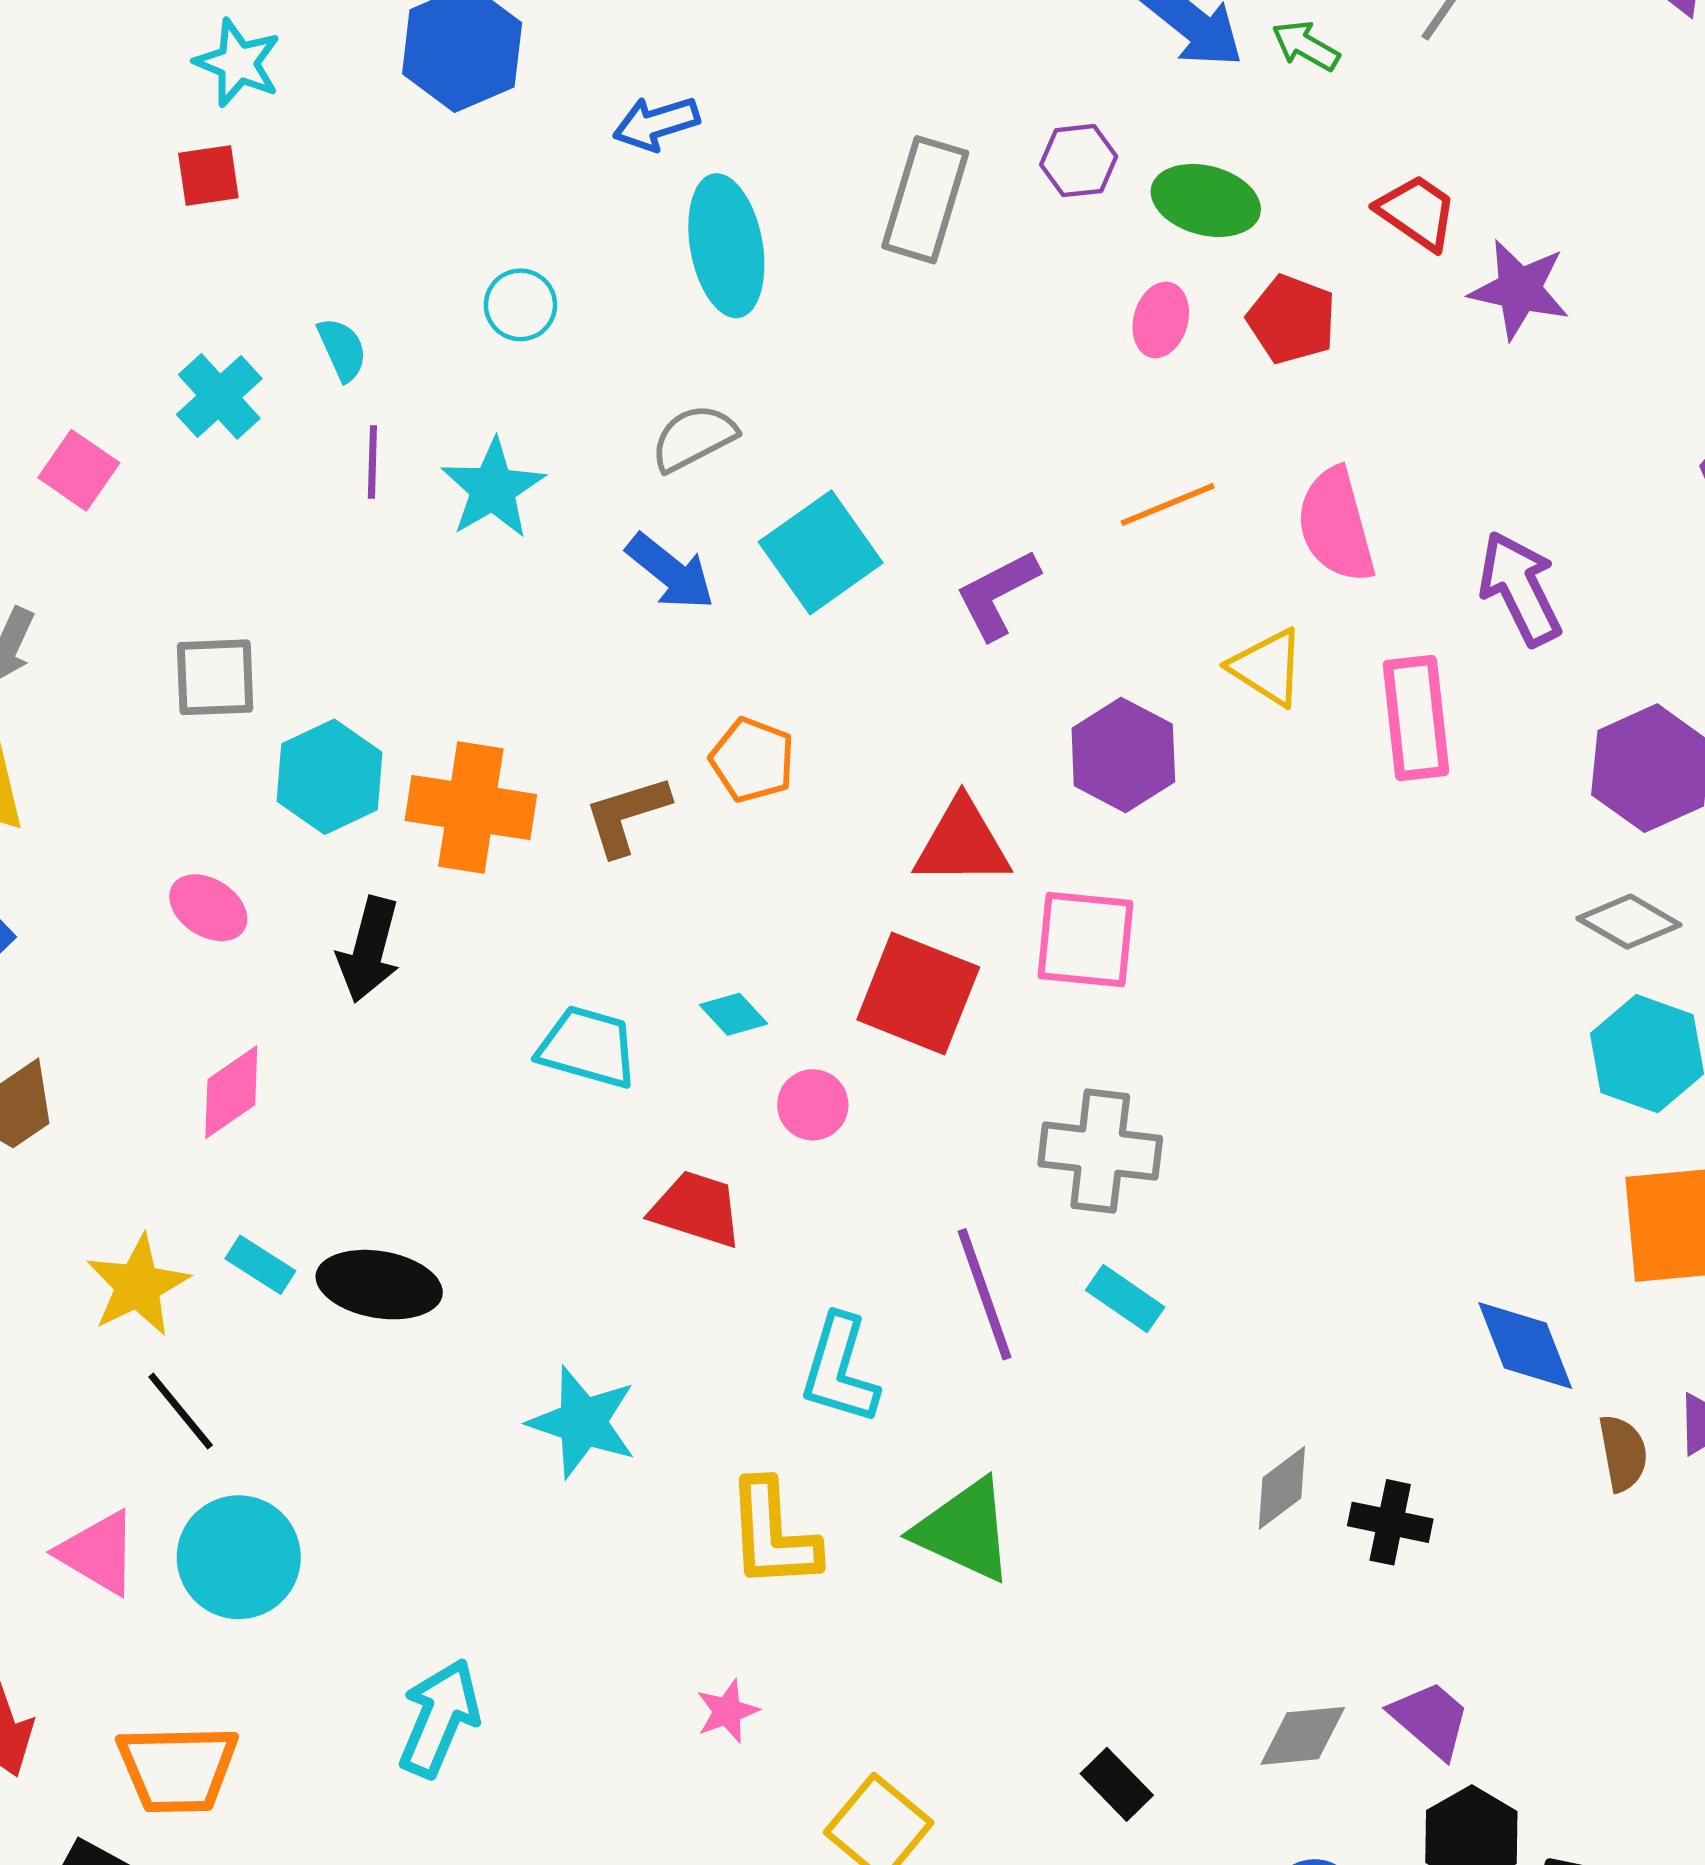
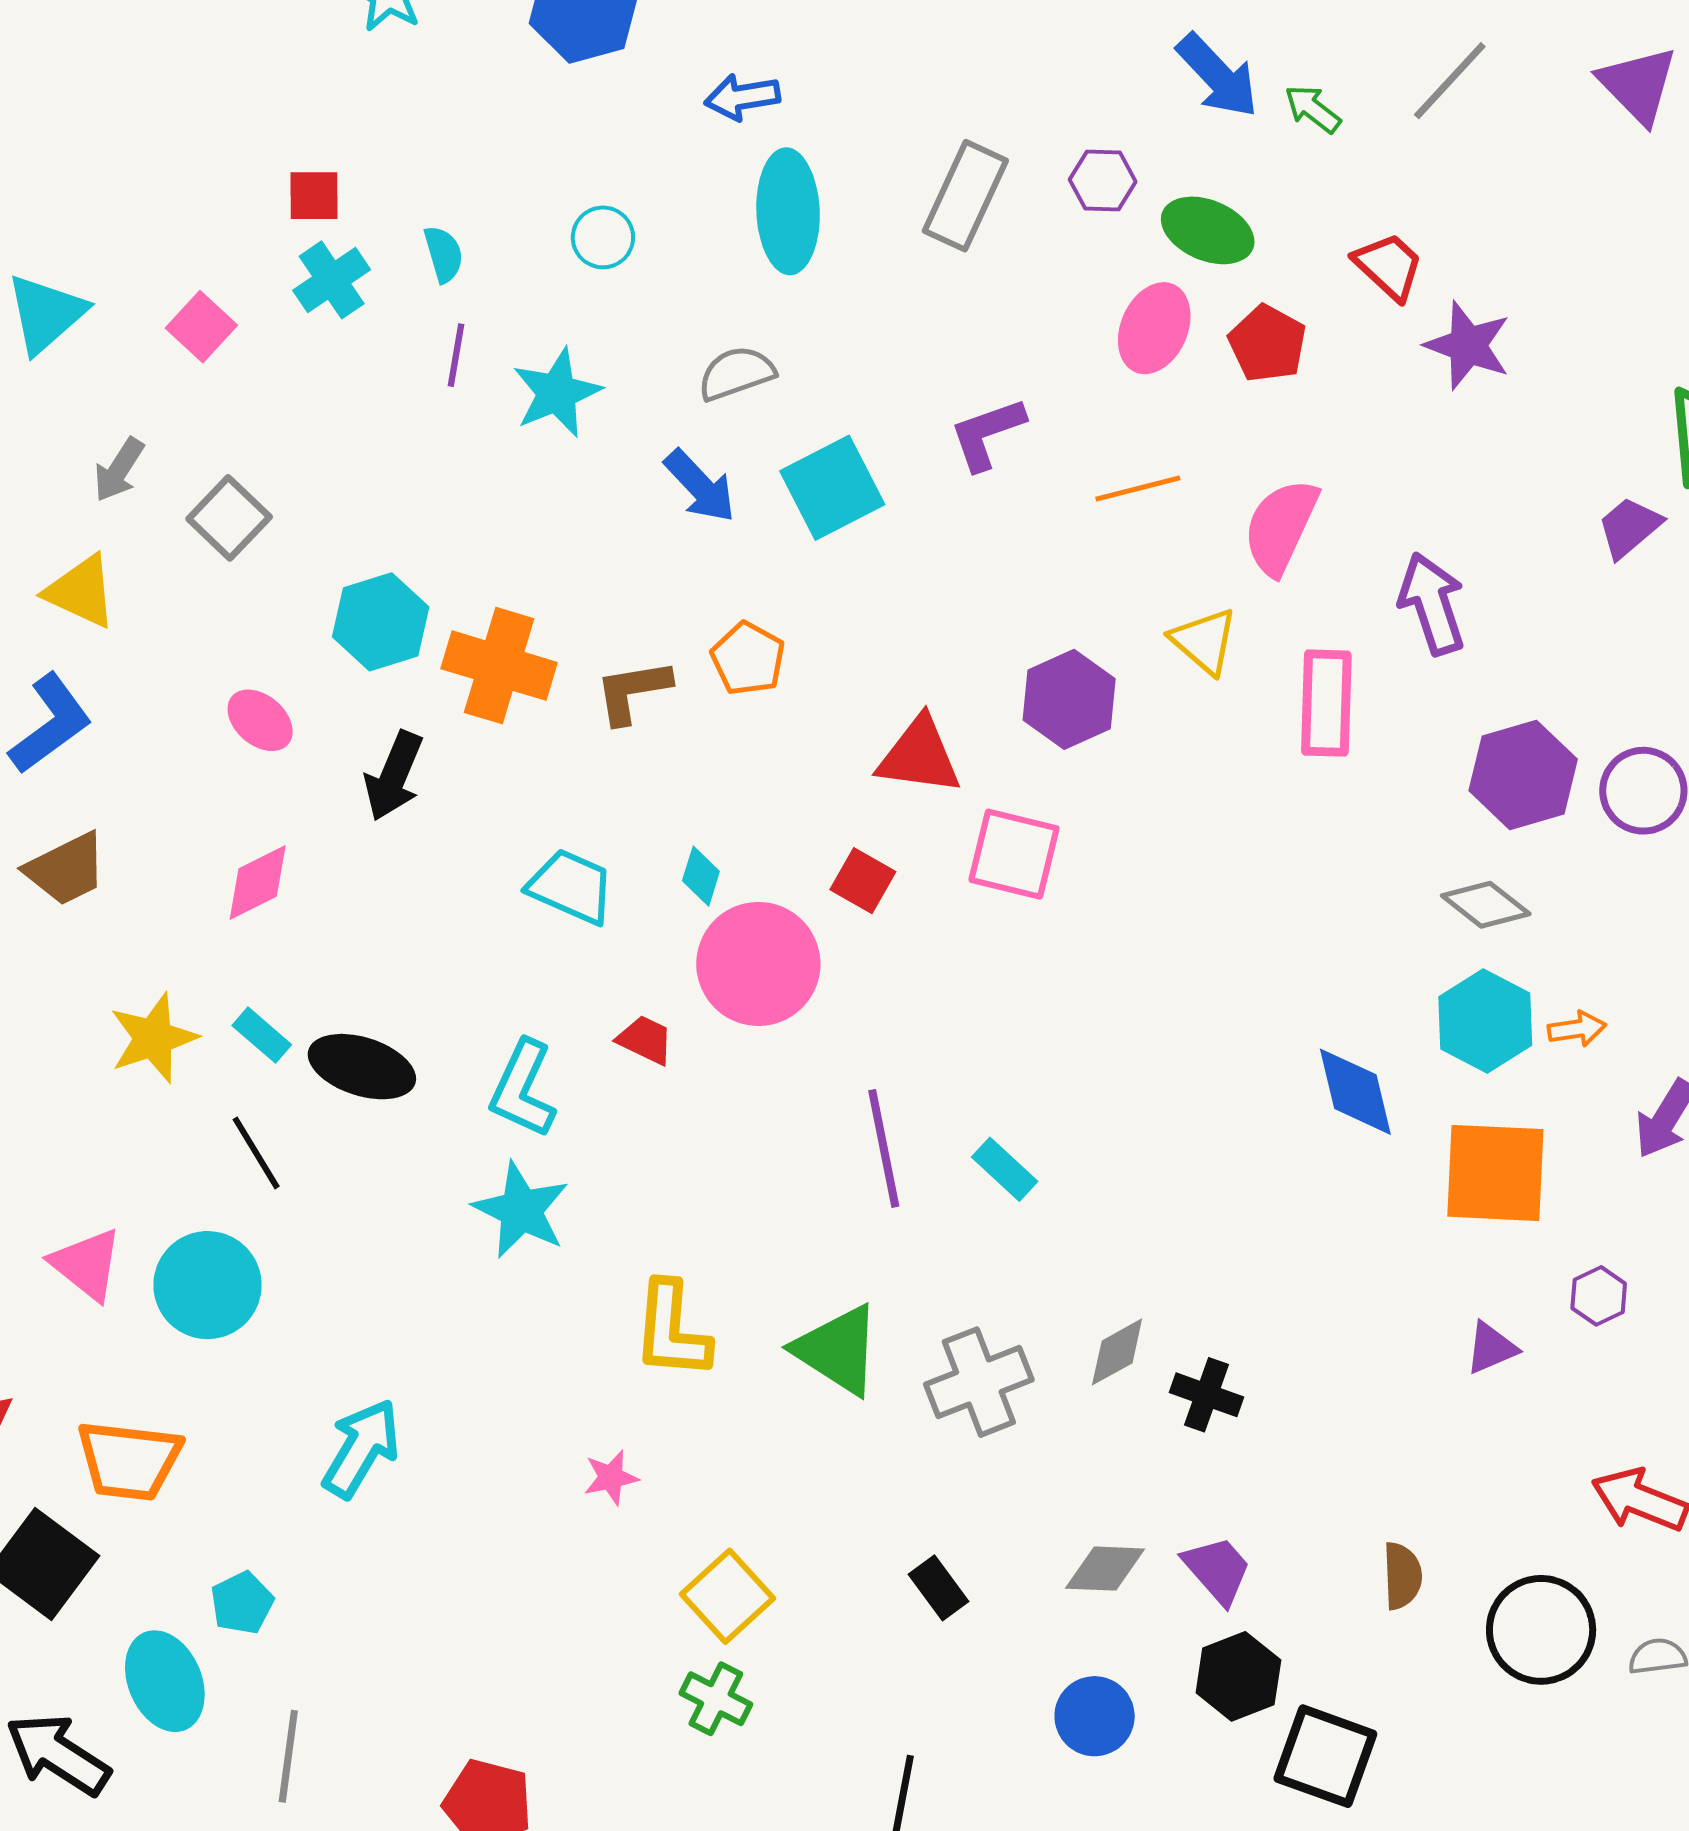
red square: (208, 175) -> (314, 196), moved
pink ellipse: (1161, 320) -> (1154, 328), size x1.4
pink semicircle: (1336, 525) -> (1281, 527), turned 32
purple L-shape: (997, 594) -> (987, 434), moved
gray square: (215, 677) -> (229, 518), moved, turned 38
red square: (918, 993) -> (863, 881), size x0.6
cyan diamond: (734, 1014) -> (701, 876), turned 52
pink circle: (813, 1105) -> (758, 964), size x2.0
gray cross: (1100, 1151) -> (979, 1382), moved, turned -36
red trapezoid: (696, 1209) -> (645, 1040), size x0.7
blue diamond: (1525, 1346) -> (1355, 1092), moved
cyan L-shape: (840, 1369) -> (523, 1089), moved
black line: (181, 1411) -> (256, 1153), moved
brown semicircle: (1623, 1453) -> (1402, 1576), moved

